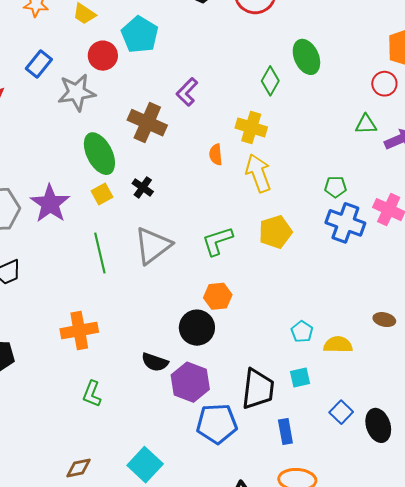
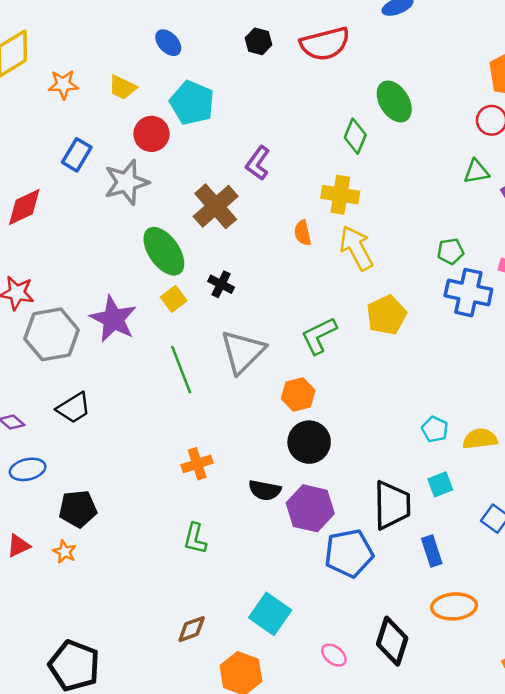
brown cross: (147, 123) -> (216, 206), turned 33
orange hexagon: (218, 296) -> (298, 395), moved
orange cross: (79, 331) -> (197, 464), moved, size x0.7

